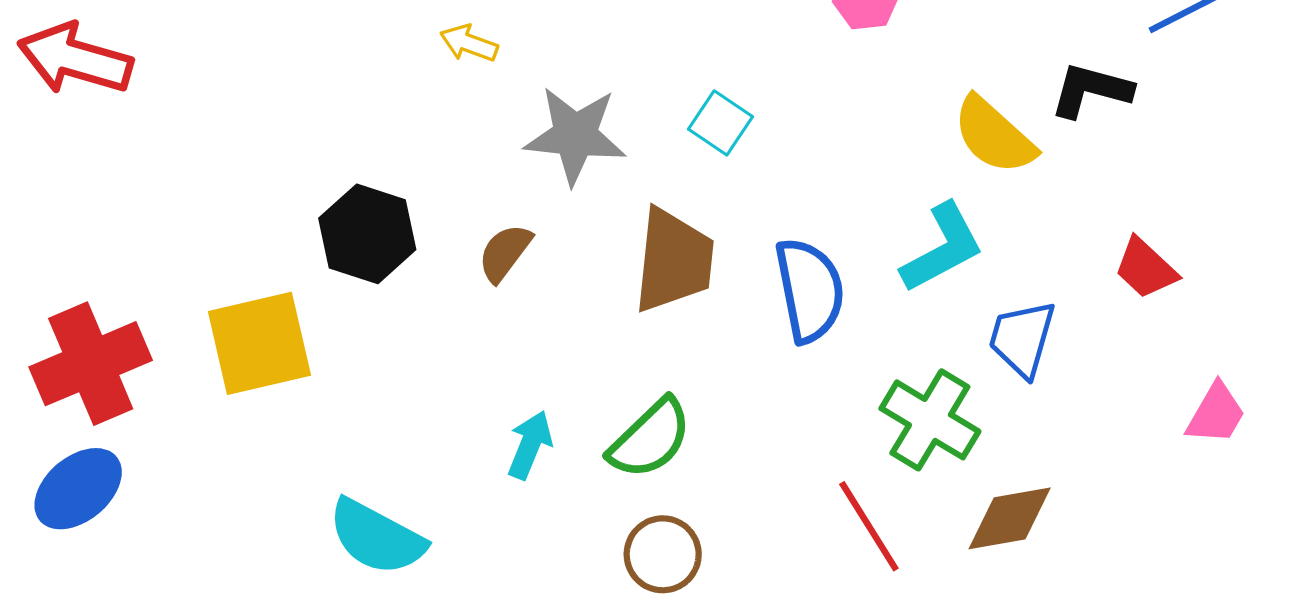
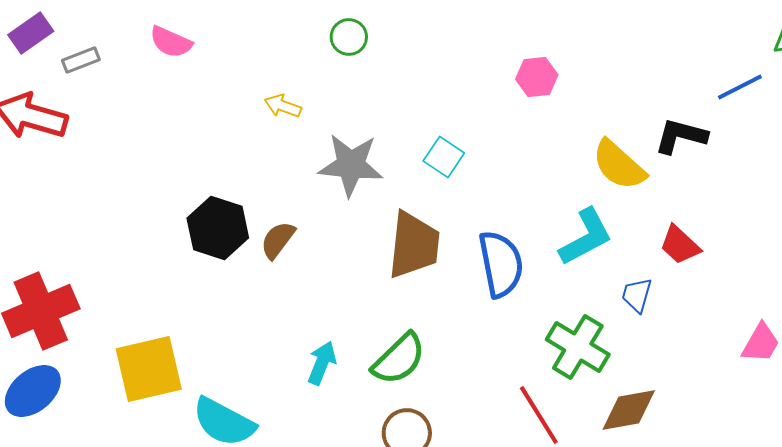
brown semicircle: (505, 253) -> (278, 240), moved
red trapezoid: (1146, 268) -> (680, 245), moved
blue trapezoid: (1022, 339) -> (637, 295), size x0.7
yellow square: (259, 343) -> (149, 369), moved

